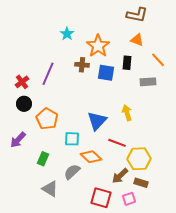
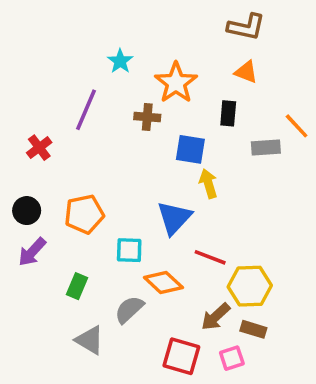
orange line: (158, 60) -> (297, 126), moved
blue square: (106, 73) -> (190, 149), moved
purple line: (48, 74) -> (86, 110), moved
black circle: (24, 104) -> (27, 211), moved
yellow arrow: (127, 113) -> (208, 184), moved
orange pentagon: (47, 119) -> (84, 214), turned 30

